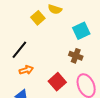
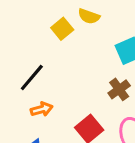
brown cross: (76, 56) -> (119, 89), turned 32

